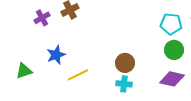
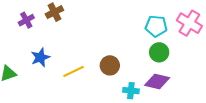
yellow line: (78, 75) -> (74, 71), moved
cyan cross: (124, 84) -> (131, 91), moved

